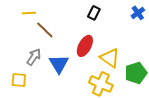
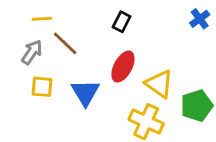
black rectangle: (94, 13) -> (122, 22), moved
gray arrow: (34, 57) -> (32, 52), moved
yellow square: (19, 80) -> (42, 87), moved

